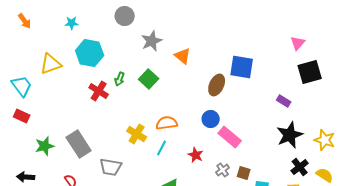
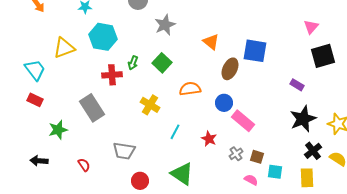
orange triangle: (183, 56) -> (211, 42), moved
red cross: (99, 91) -> (112, 75), turned -36
orange semicircle: (167, 123) -> (190, 89), moved
yellow cross: (137, 134) -> (150, 105), moved
gray rectangle: (79, 144) -> (92, 108), moved

